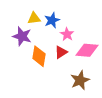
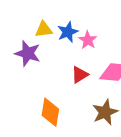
pink star: (67, 34) -> (88, 40), moved
orange diamond: (39, 56) -> (50, 112), moved

